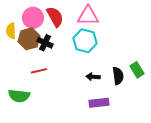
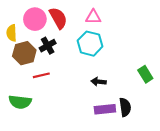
pink triangle: (88, 16) -> (93, 17), size x0.7
brown hexagon: (29, 39) -> (24, 53), moved
black cross: (45, 43) -> (48, 46), turned 35
black semicircle: (118, 76) -> (125, 107), moved

